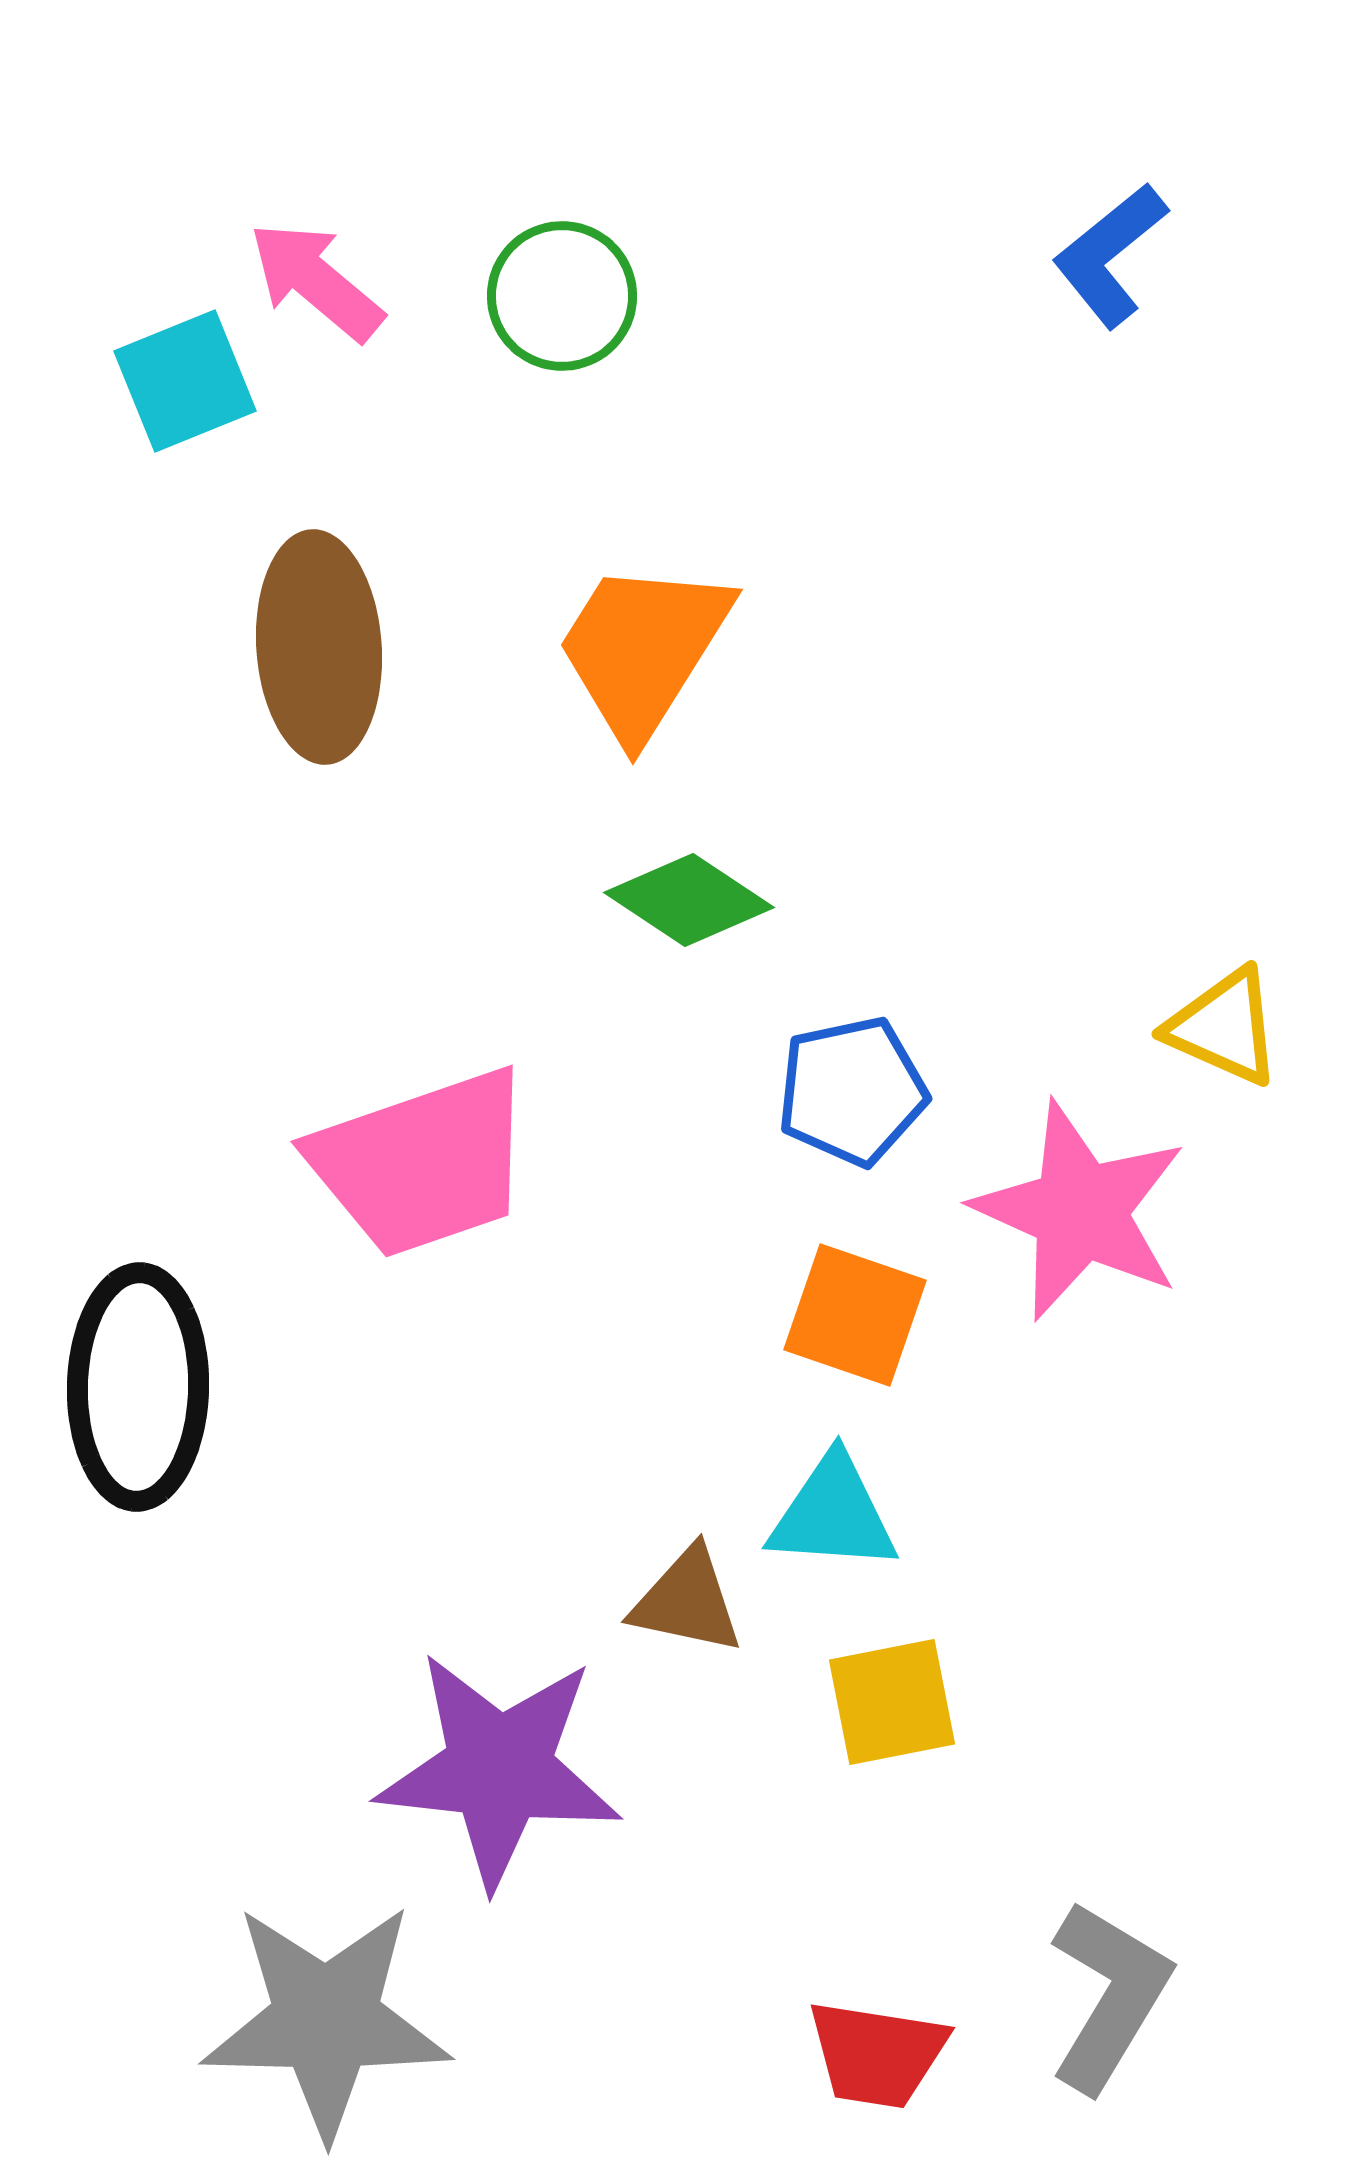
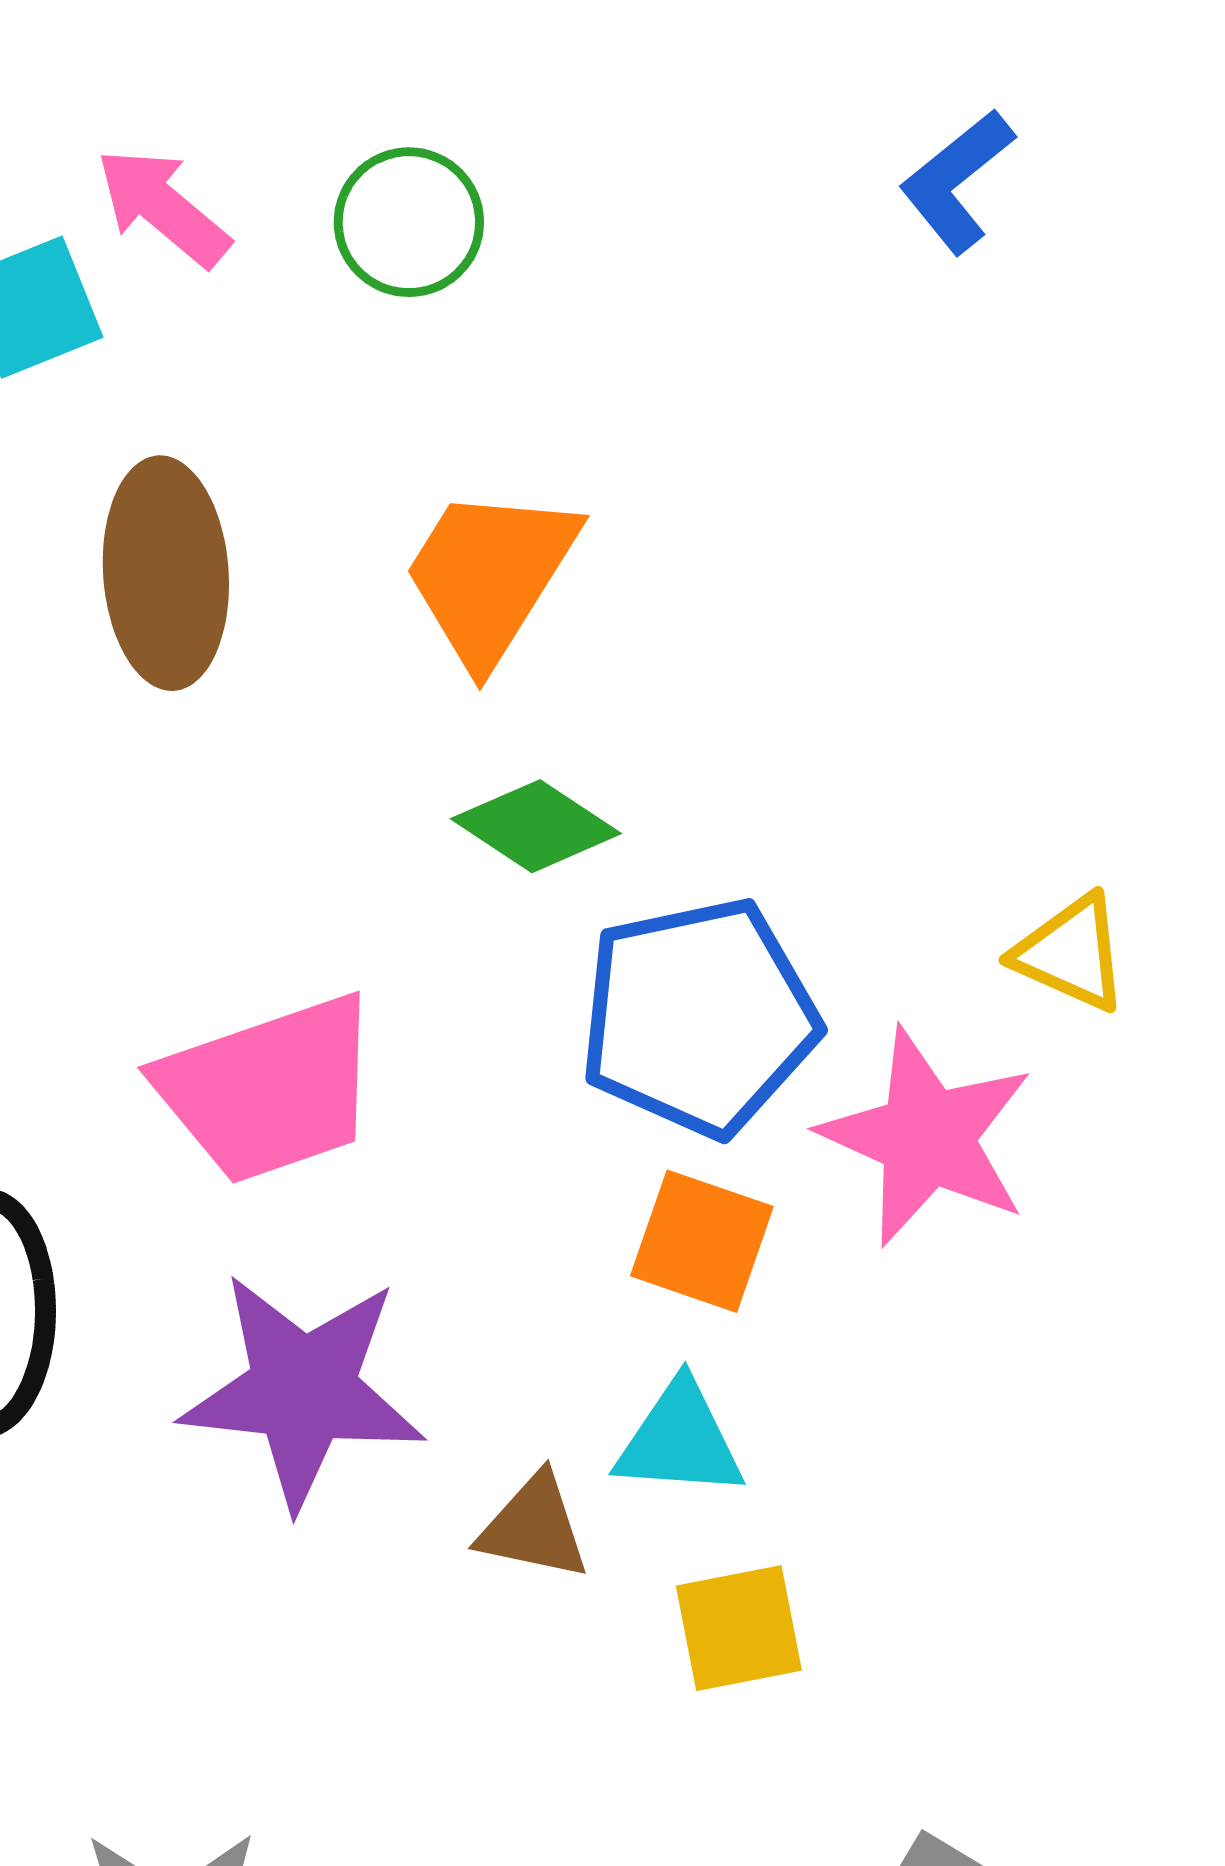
blue pentagon: (852, 1091) -> (699, 1017), size x1.6
purple star: (499, 1769) -> (303, 1390), moved

